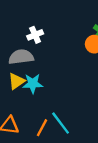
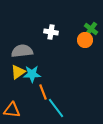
white cross: (35, 35) -> (51, 32), moved, turned 32
orange line: (42, 128) -> (43, 92), moved, turned -49

